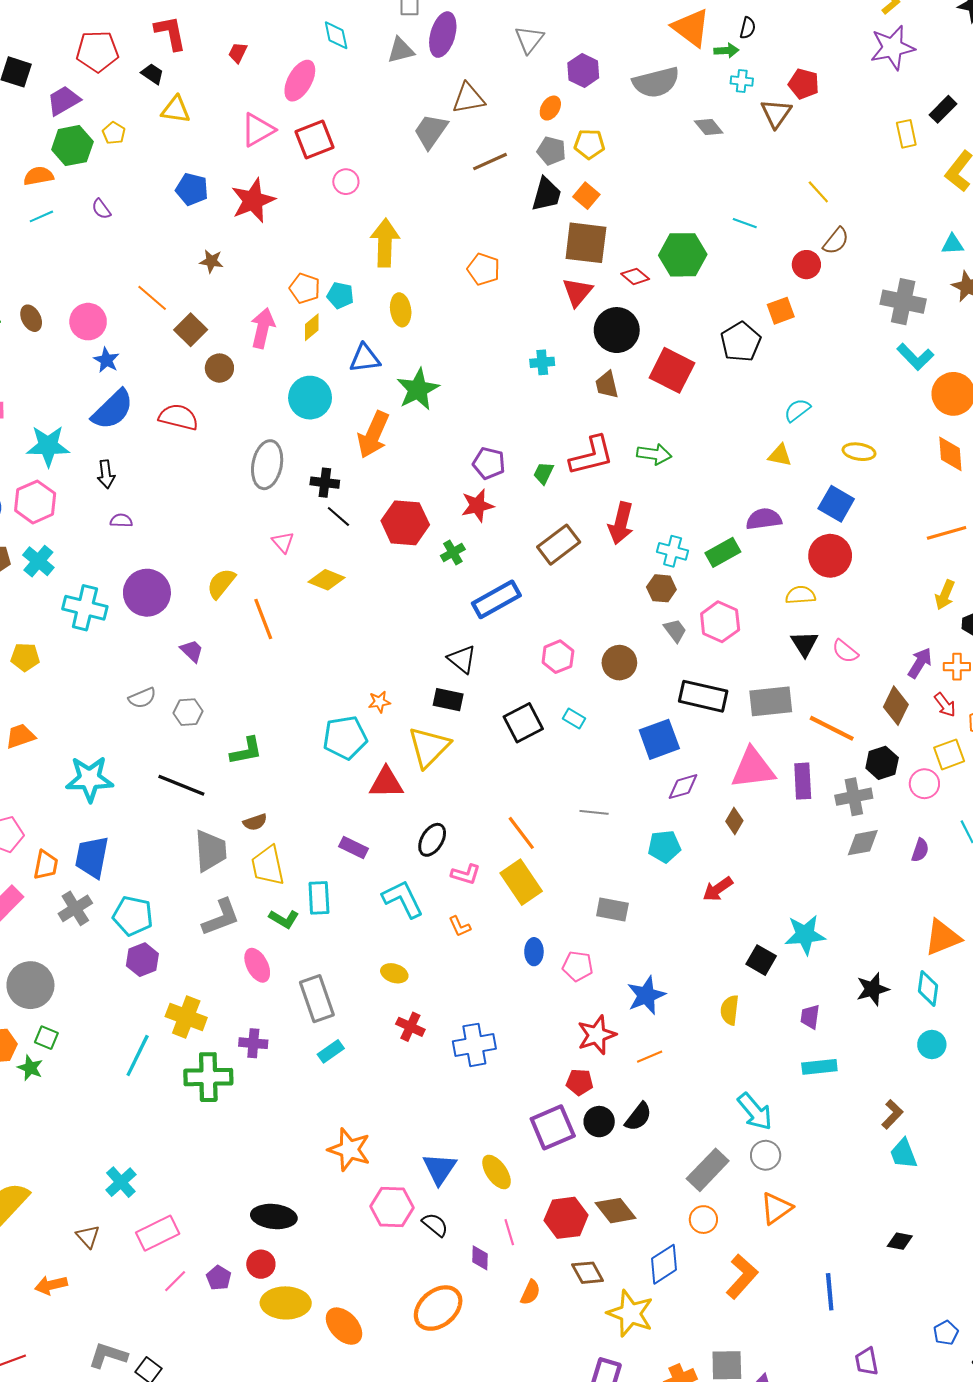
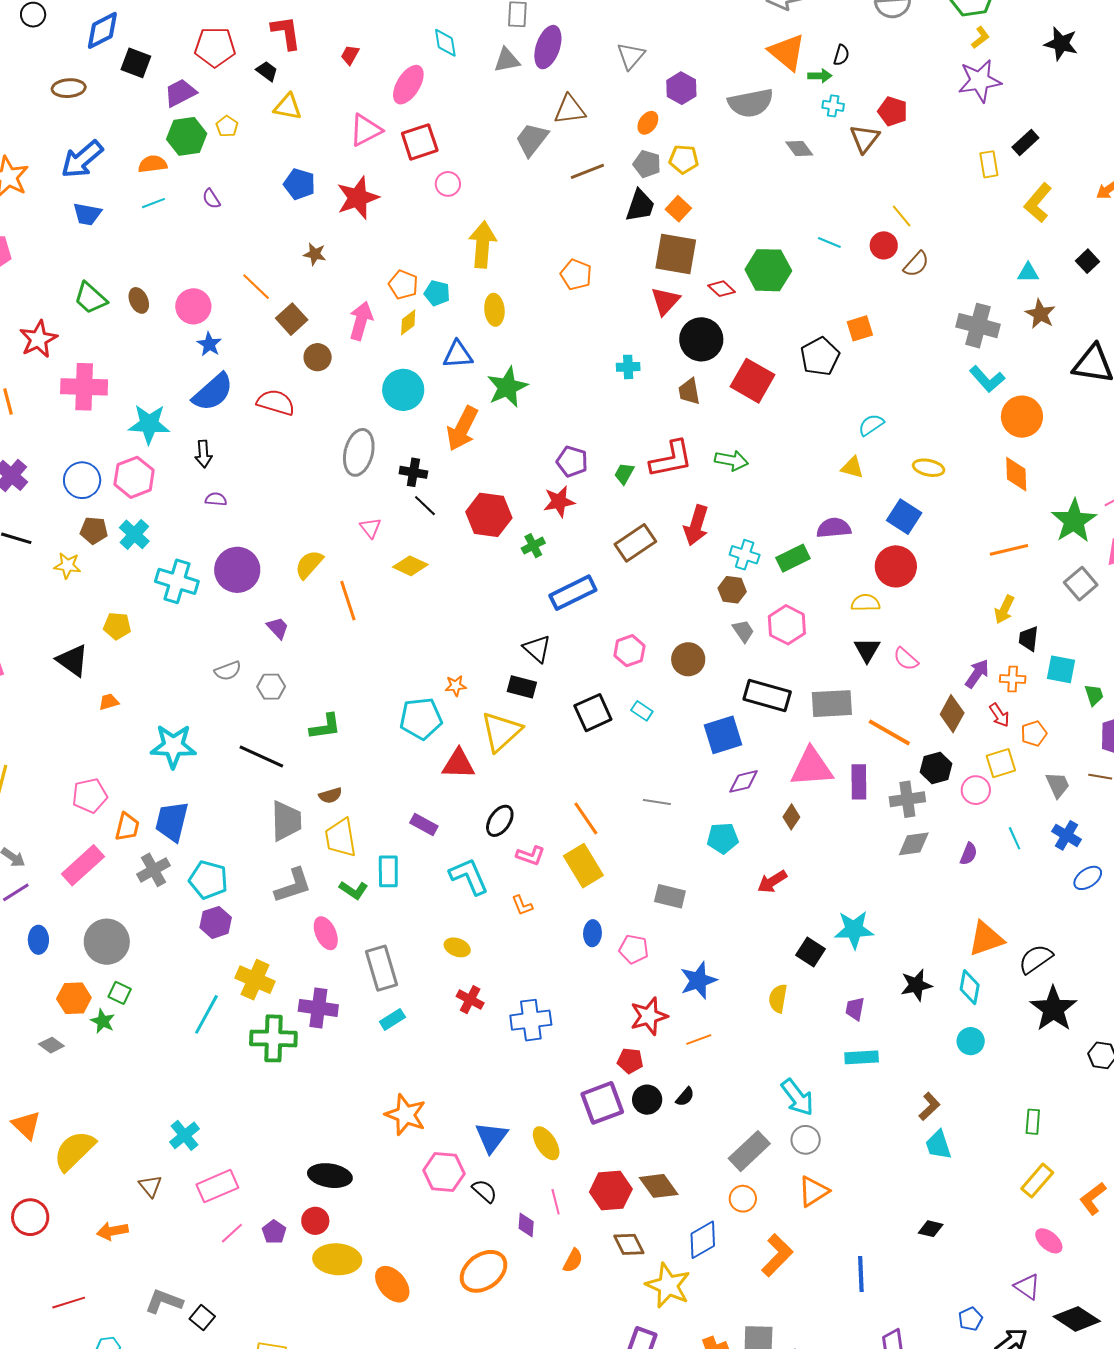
red circle: (806, 265) -> (884, 245), moved
orange trapezoid: (20, 736) -> (109, 702), size x0.7
purple cross: (253, 1043) -> (318, 1008), size x1.4
black semicircle: (638, 1117) -> (685, 1097), size x0.7

